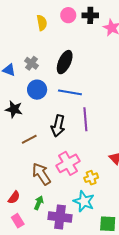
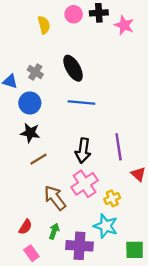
black ellipse: (65, 62) -> (73, 68), turned -50
blue circle: (37, 90) -> (30, 103), moved
black star: (14, 109) -> (30, 133), moved
purple line: (85, 119) -> (119, 147), moved
black arrow: (58, 126) -> (83, 151), moved

